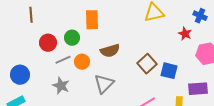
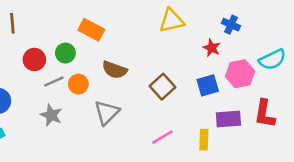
orange rectangle: (92, 20) -> (91, 30), turned -60
brown semicircle: (110, 51) -> (115, 70), turned 36
blue square: (169, 71) -> (208, 85), moved, turned -30

